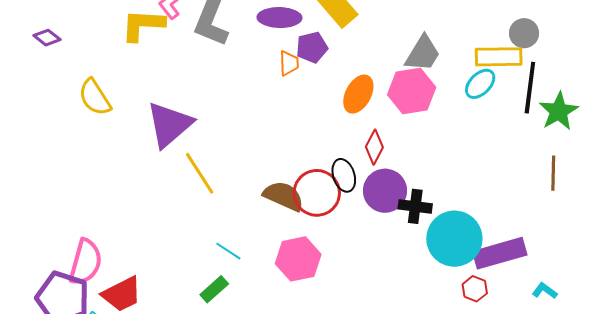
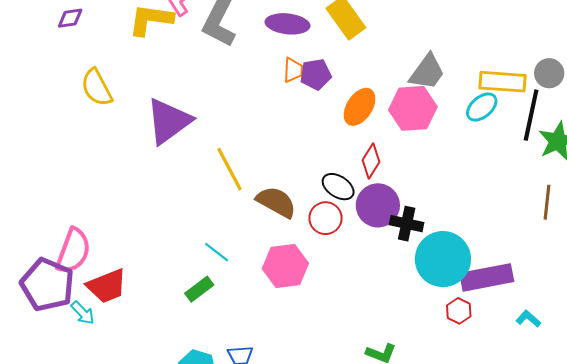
gray circle: (524, 33) -> (549, 73), moved
purple diamond: (47, 38) -> (70, 18), moved, turned -52
purple pentagon: (312, 47) -> (316, 74), moved
yellow line: (200, 173) -> (229, 169), moved
black ellipse: (344, 175) -> (338, 187), turned -44
red circle: (317, 193) -> (326, 218), moved, size x0.7

